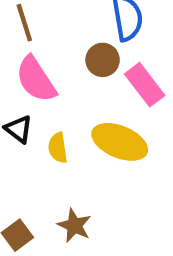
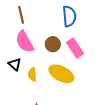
brown circle: (103, 60) -> (53, 44), moved

